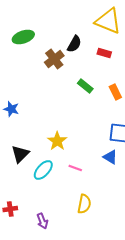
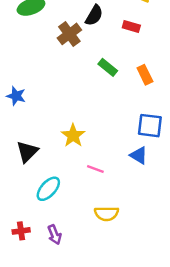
cyan ellipse: (43, 170) -> (48, 189), moved
yellow semicircle: (84, 204) -> (107, 214), turned 78
red cross: (10, 209) -> (21, 231), moved

